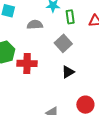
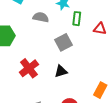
red cross: (27, 63) -> (29, 68), moved, turned 36

